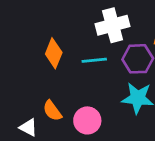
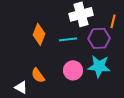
pink circle: (87, 120) -> (73, 70), moved

